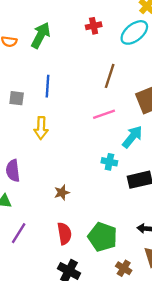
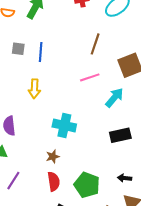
gray square: (17, 98) -> (18, 49), moved
cyan cross: (109, 162) -> (64, 126), moved, size x1.6
brown star: (62, 193) -> (53, 156), moved

